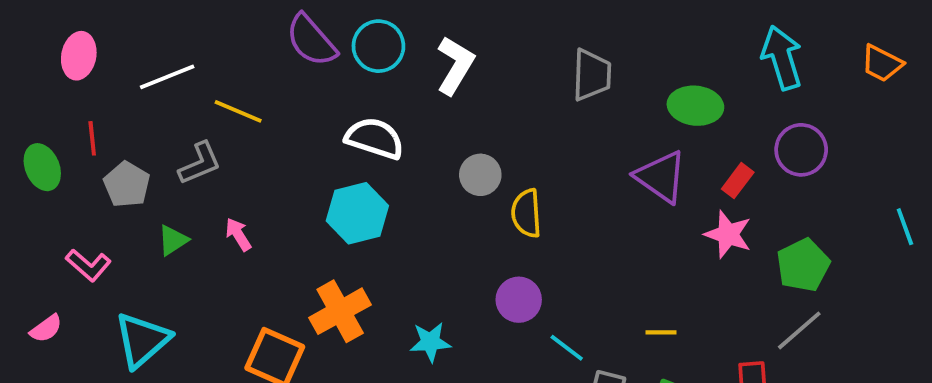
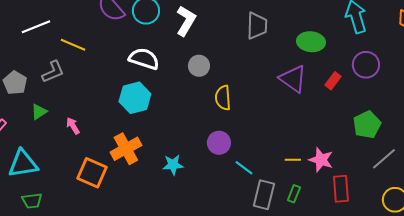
gray circle: (480, 175) -> (199, 66), moved
pink arrow: (238, 234) -> (73, 126), moved
pink star: (728, 234) -> (321, 160), moved
gray line: (799, 330) -> (384, 159), moved
cyan triangle: (142, 340) -> (23, 164), turned 32

